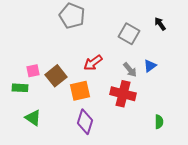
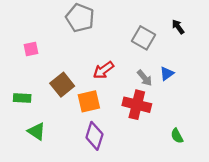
pink square: (33, 71) -> (31, 49), moved
green semicircle: (159, 122) -> (177, 136), turned 152

